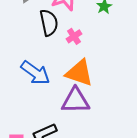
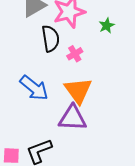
orange triangle: (79, 73) -> (78, 91), turned 32

